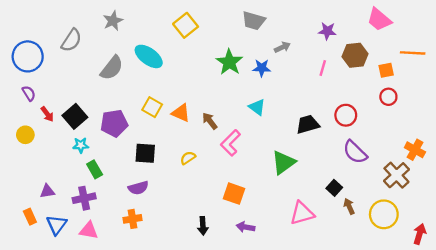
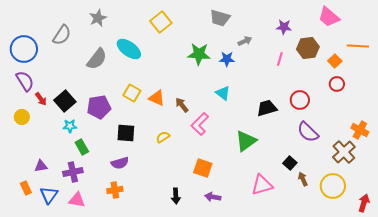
green star: (229, 62) -> (199, 54), turned -30
orange square: (386, 70) -> (335, 61), turned -32
purple semicircle: (29, 93) -> (25, 81), size x1.5

